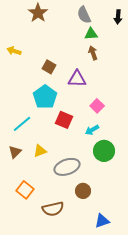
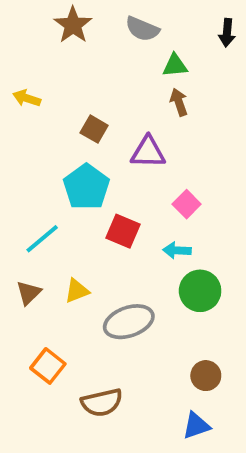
gray semicircle: (84, 15) -> (142, 29), moved, turned -42
cyan arrow: (92, 130) -> (177, 250), turned 32
brown circle: (83, 191) -> (206, 376), moved

